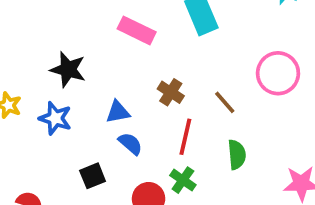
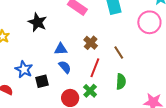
pink circle: (278, 73) -> (149, 22), moved
blue star: (55, 118) -> (24, 69), moved

